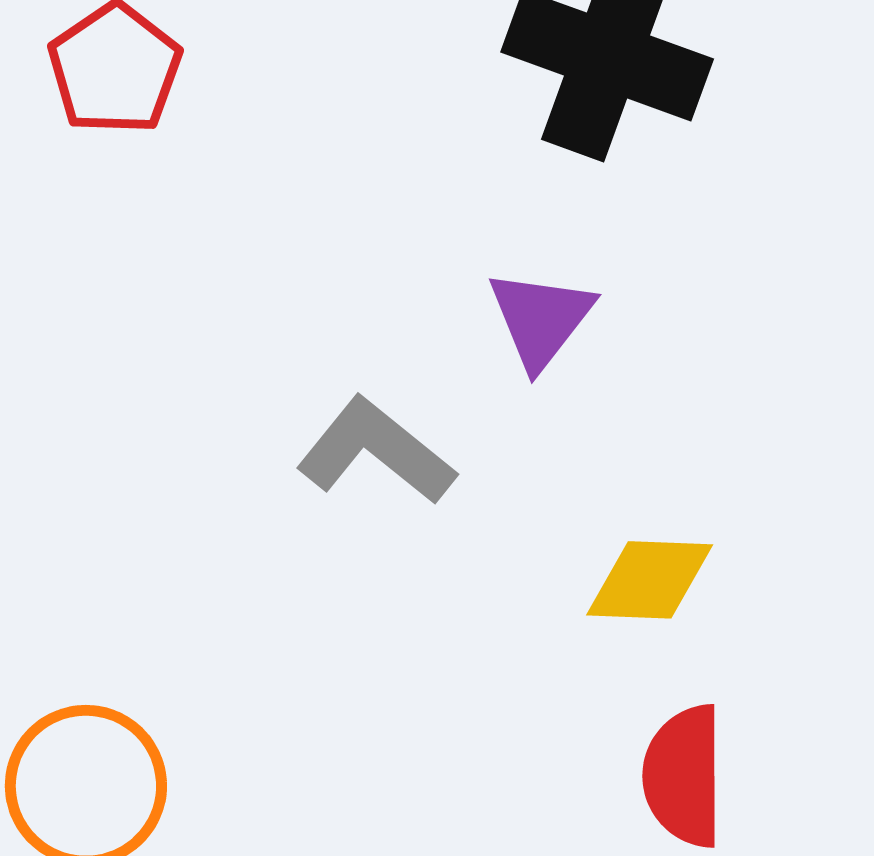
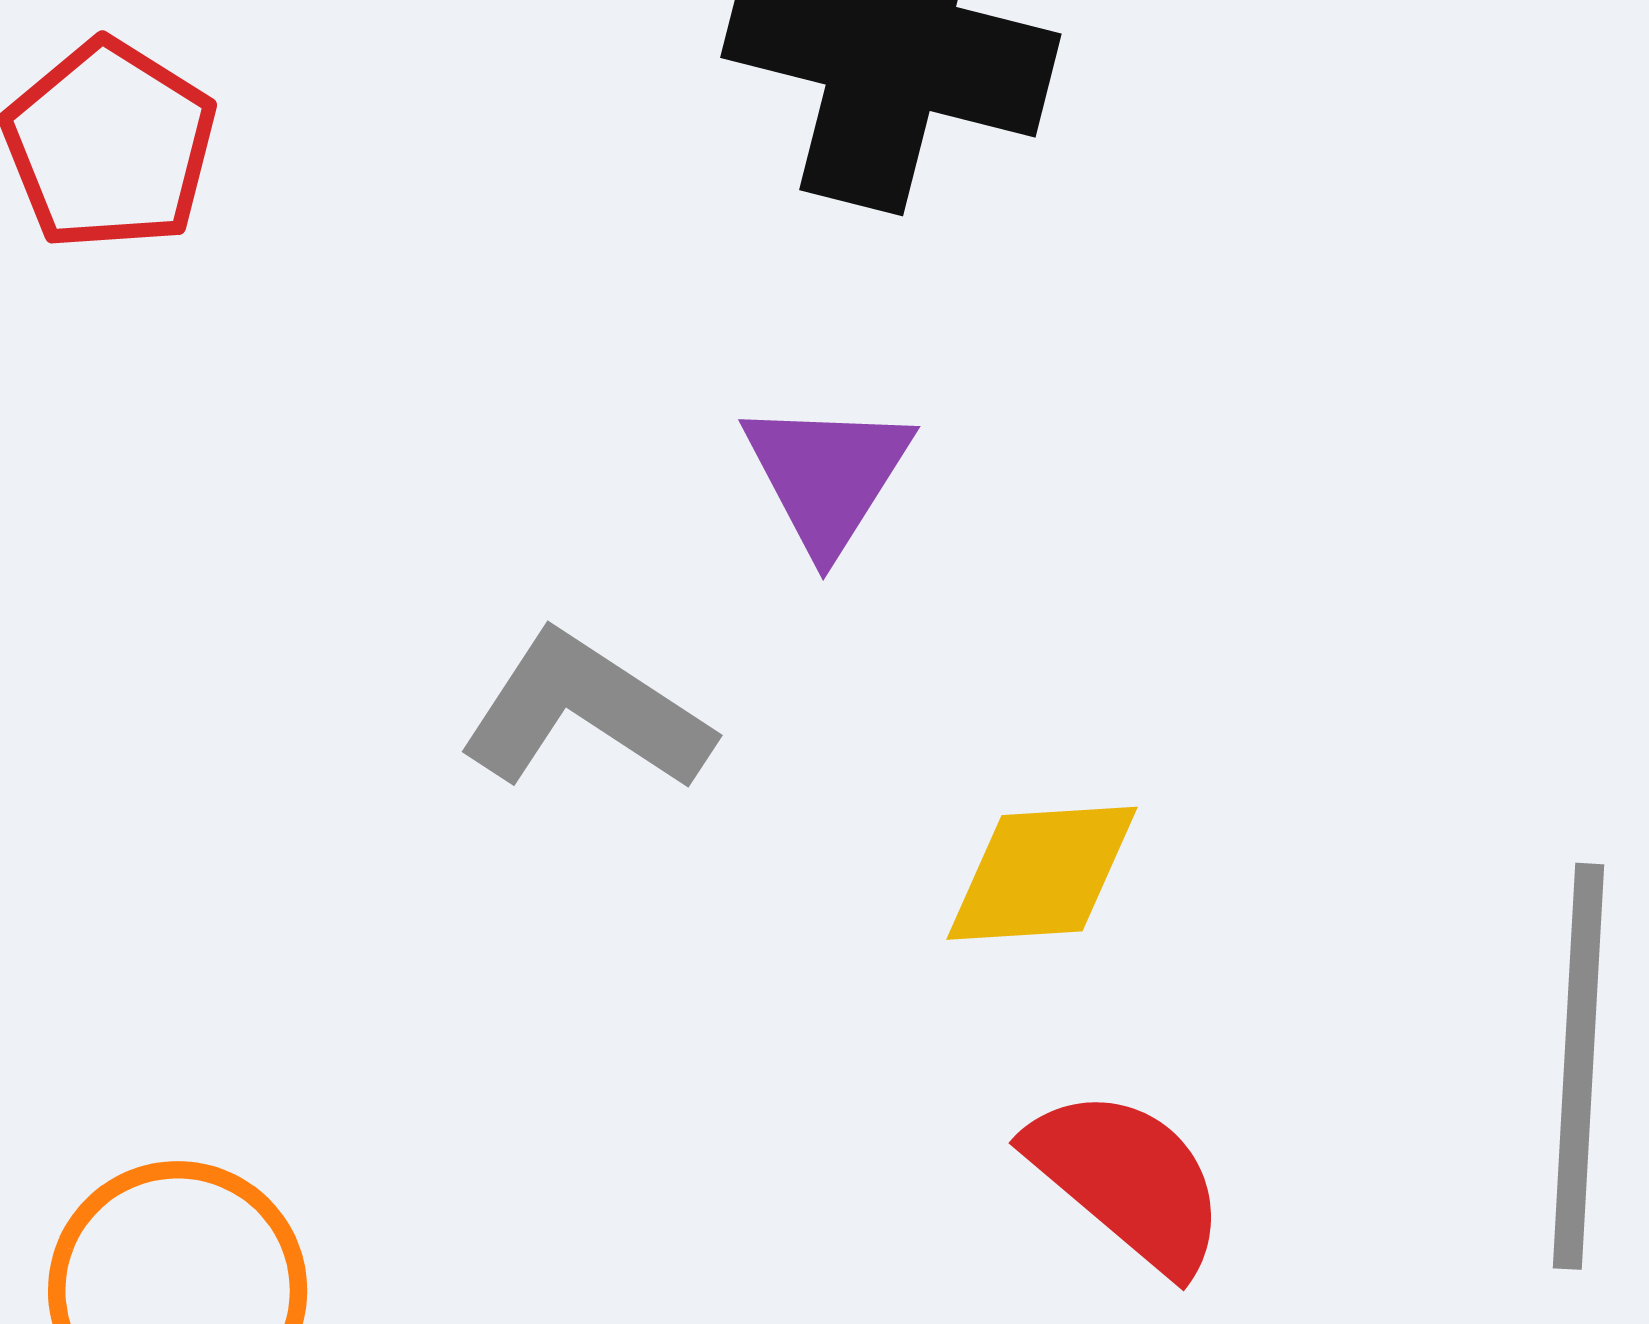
red semicircle: (684, 776) -> (1127, 1180), turned 136

